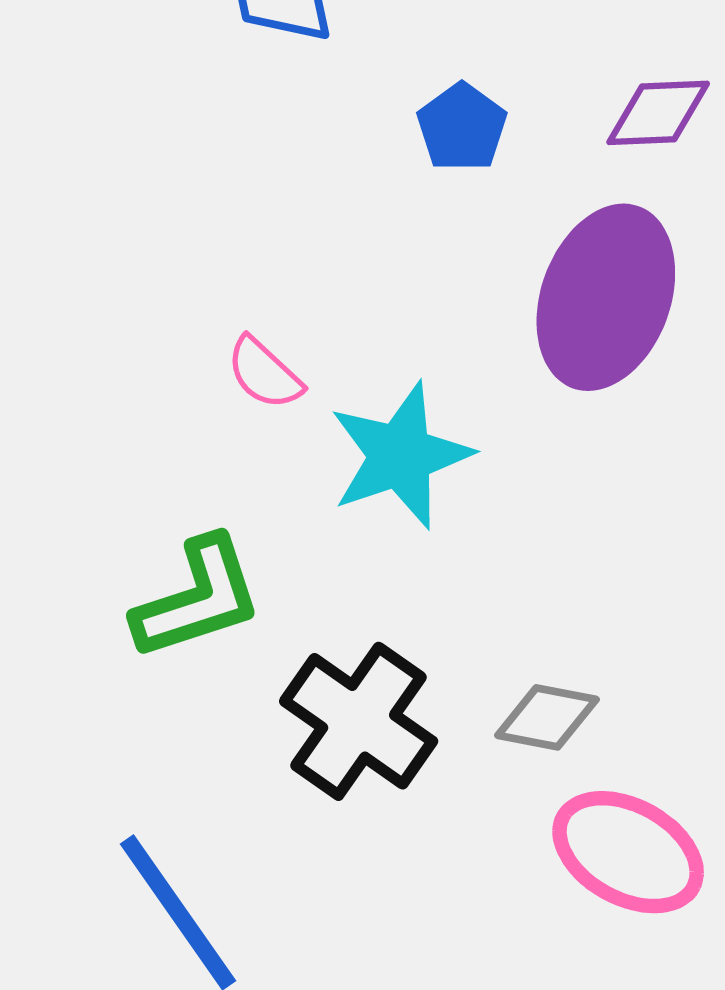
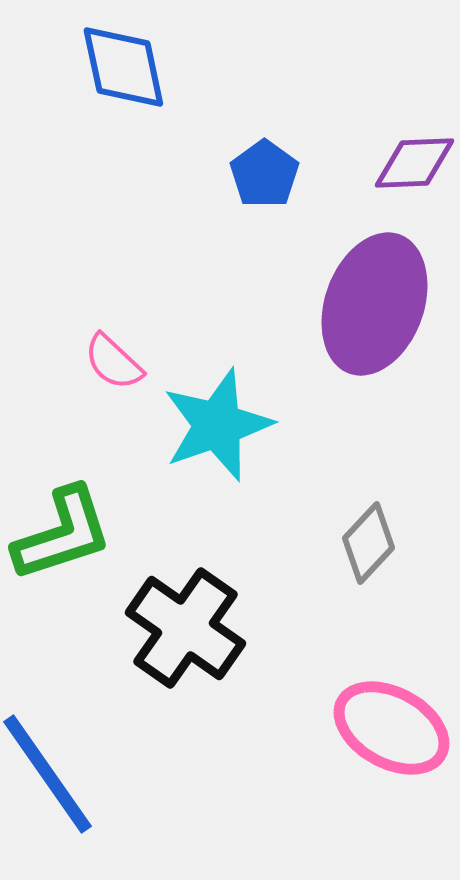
gray diamond: (547, 717) -> (368, 543), moved, turned -58

